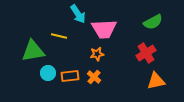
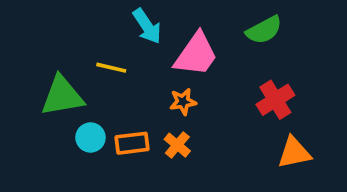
green semicircle: (153, 22) -> (264, 30), moved
pink trapezoid: (104, 29) -> (196, 54), turned -52

